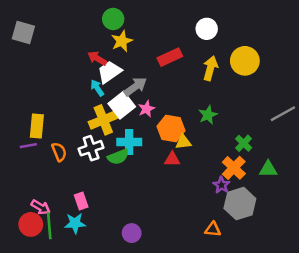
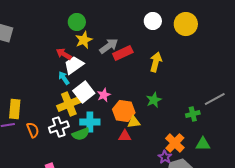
white circle: (207, 29) -> (153, 21), moved
yellow circle: (245, 61) -> (186, 24), moved
gray arrow: (135, 87) -> (109, 46), moved
green cross: (244, 143) -> (193, 114), moved, turned 32

